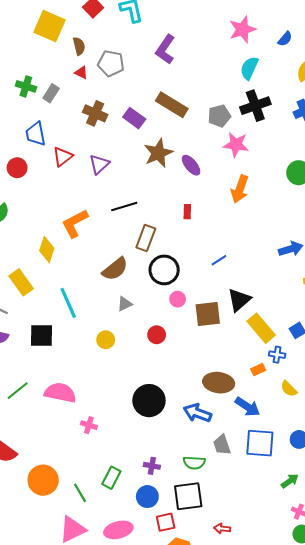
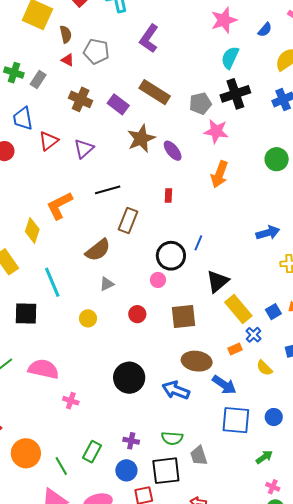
blue line: (219, 260) -> (198, 243), turned -35
black circle: (164, 270) -> (171, 256), moved
brown square: (208, 314) -> (184, 316), moved
blue cross: (277, 355) -> (253, 335), turned 35
gray trapezoid: (222, 445) -> (199, 456), moved

